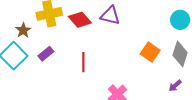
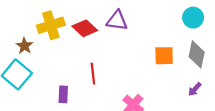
orange square: (150, 52) -> (164, 56), turned -30
purple rectangle: (46, 54) -> (63, 94), moved, turned -42

